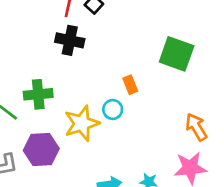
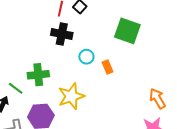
green square: (177, 54) -> (127, 31), moved
cyan circle: (113, 109) -> (86, 57), moved

